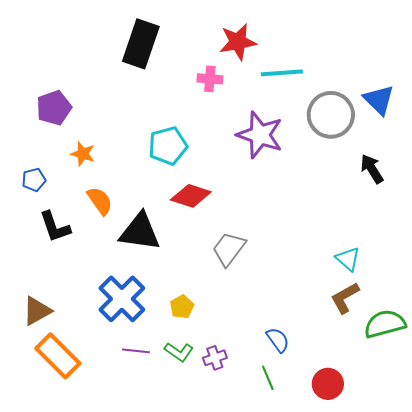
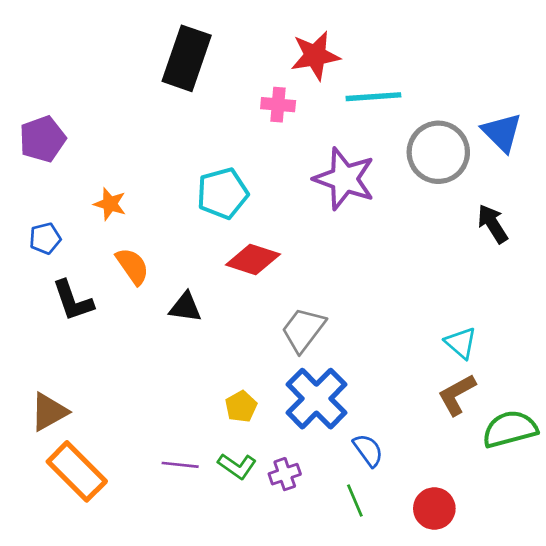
purple pentagon: (54, 108) -> (42, 139), moved
black triangle: (140, 232) -> (185, 307), size x0.6
blue cross: (122, 299) -> (316, 399), moved

